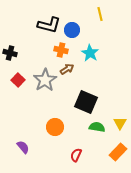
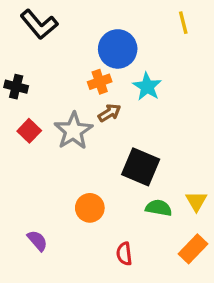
yellow line: (100, 14) -> (183, 23), moved
black L-shape: (49, 25) -> (39, 24), moved, turned 35
blue circle: (72, 30) -> (118, 49), size x1.5
orange cross: (61, 50) -> (100, 82), turned -32
red semicircle: (76, 155) -> (124, 254), turned -32

